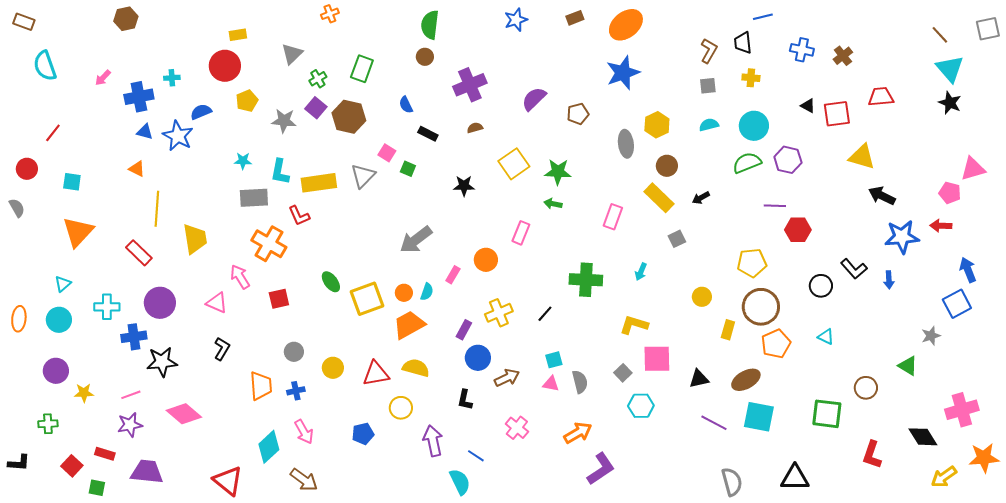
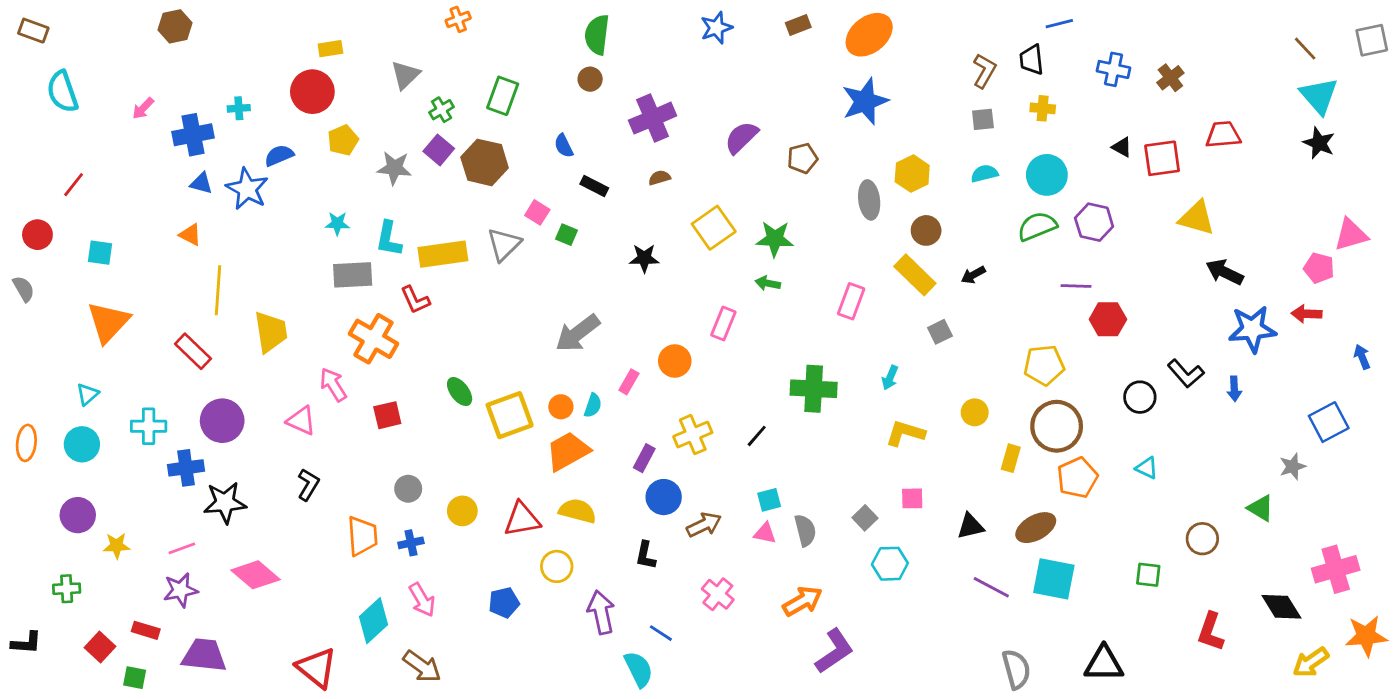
blue arrow: (968, 270) -> (1362, 357), moved, size x0.7
yellow L-shape: (634, 325) -> (905, 433), moved
pink square: (657, 359) -> (912, 498), size x0.6
green square: (827, 414) -> (1148, 575), size x0.6

